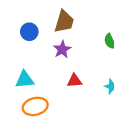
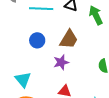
cyan triangle: (25, 80) -> (23, 80), turned 42

